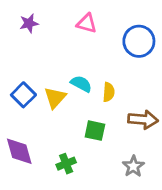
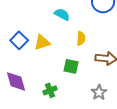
cyan semicircle: (81, 84) -> (62, 14), moved
yellow triangle: (55, 98) -> (42, 42), turned 30

